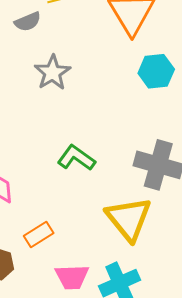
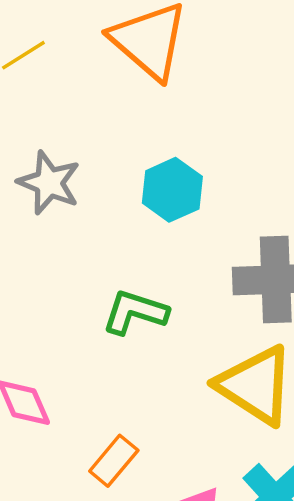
cyan hexagon: (156, 71) -> (172, 190), moved

